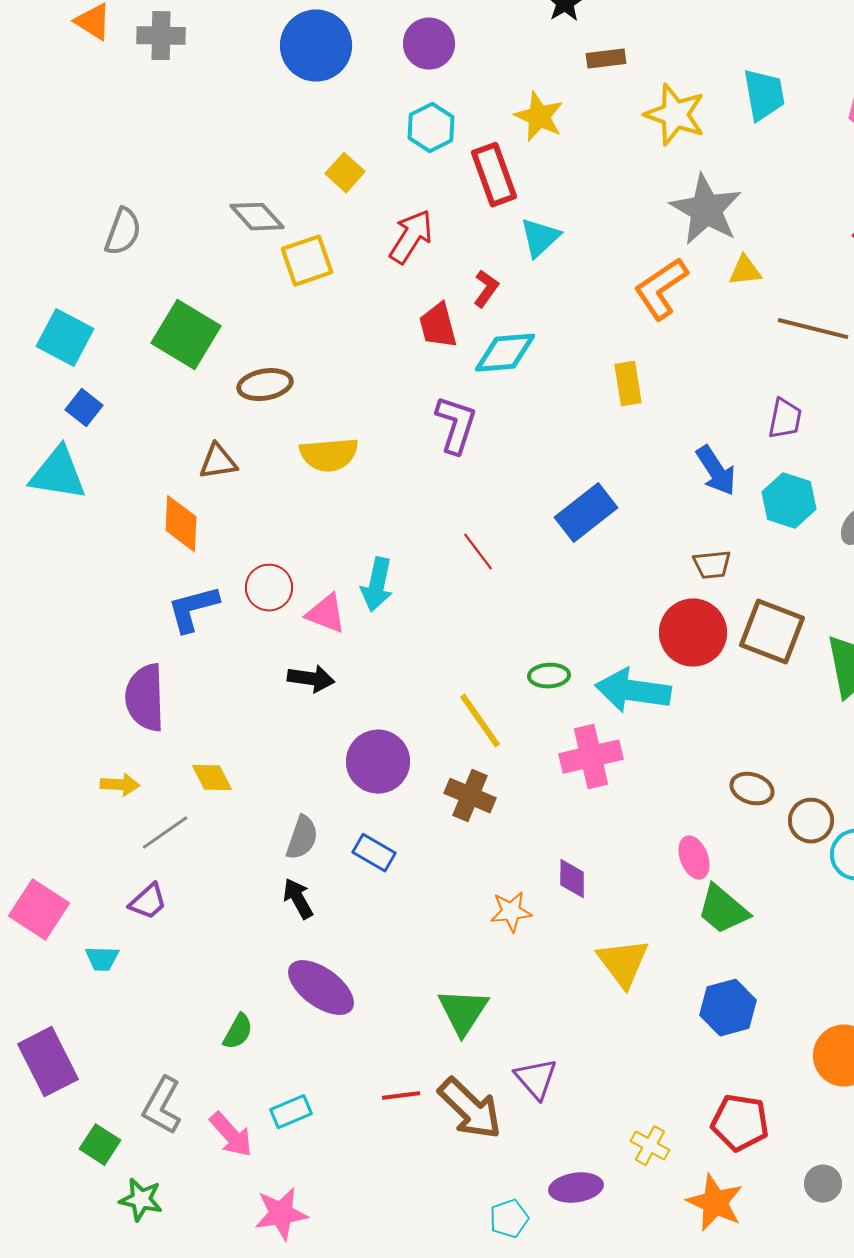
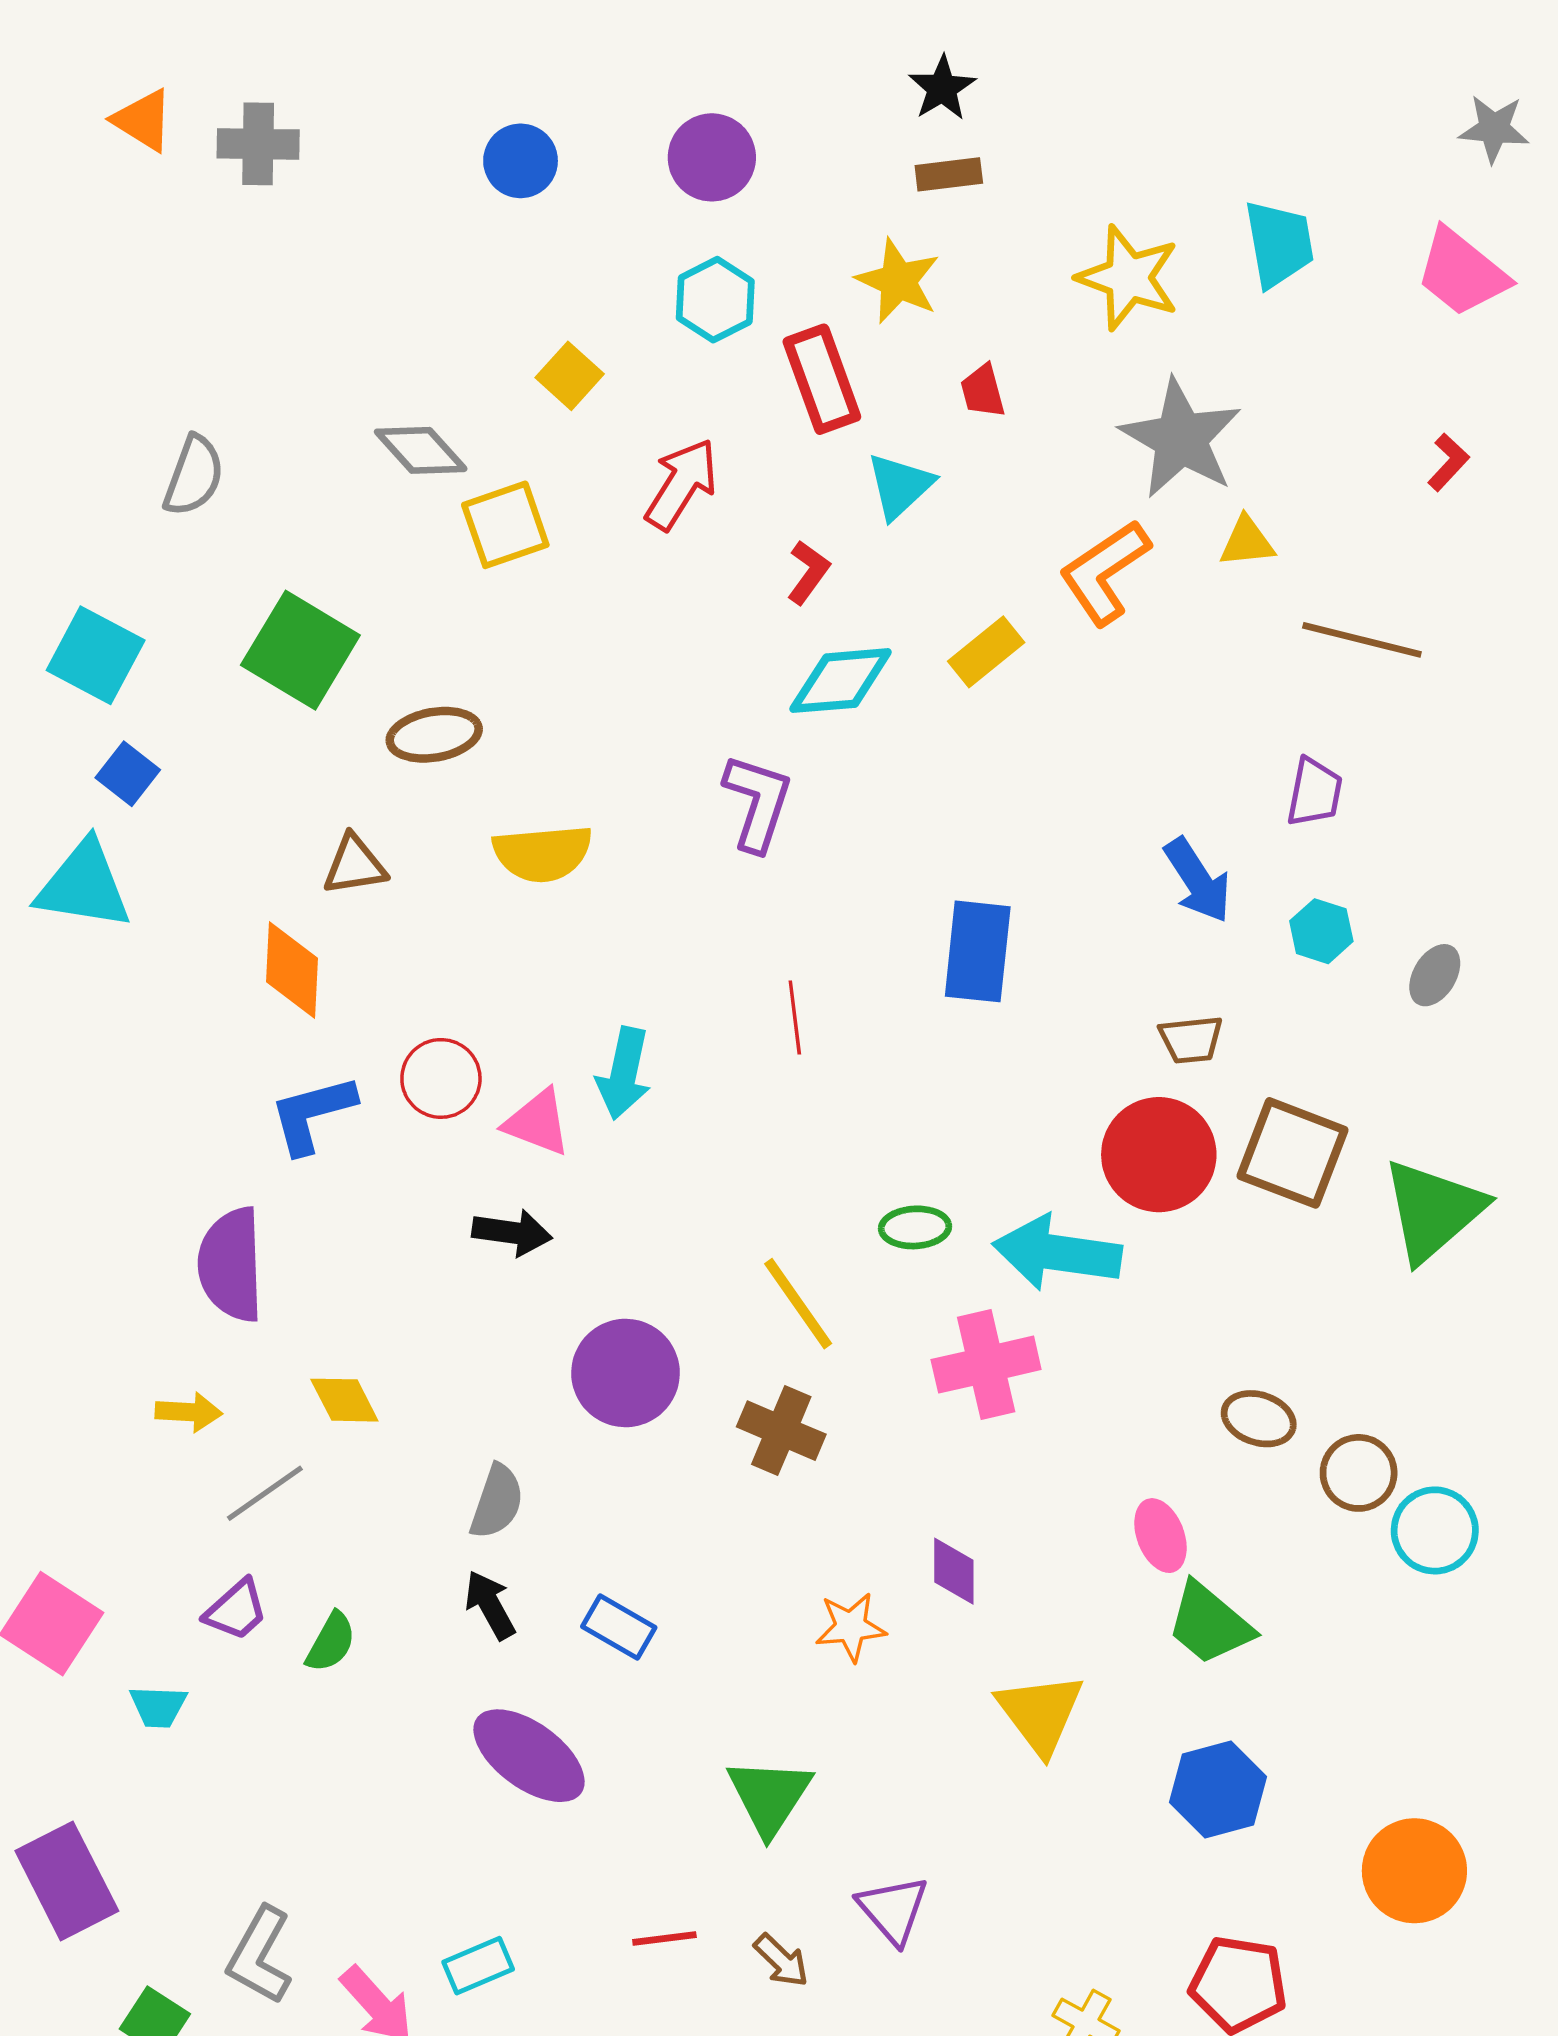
blue circle: (316, 46) -> (521, 161), size x0.6
brown rectangle: (606, 59) -> (949, 174), moved
red trapezoid: (438, 326) -> (983, 391), moved, size x0.7
yellow rectangle: (628, 384) -> (986, 652), moved, turned 60
cyan hexagon: (789, 501) -> (1321, 931), size x0.7
blue rectangle: (586, 513) -> (978, 951), turned -46
red line: (478, 552) -> (795, 1017), turned 30
blue rectangle: (374, 853) -> (619, 1627), moved
green semicircle: (238, 1032) -> (331, 1642), moved
brown arrow: (470, 1109) -> (781, 1960), size x0.5

